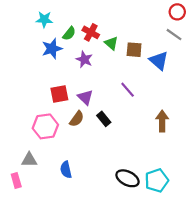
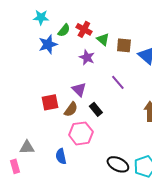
purple star: (84, 59) -> (87, 57), moved
red square: (59, 94) -> (50, 102), moved
pink hexagon: (45, 126) -> (81, 133), moved

